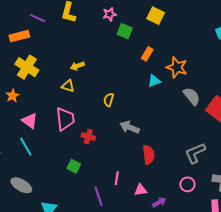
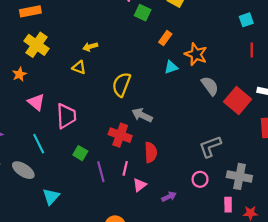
yellow semicircle: (109, 100) -> (121, 85), size x1.6
pink trapezoid: (65, 119) -> (66, 116), moved
red cross: (88, 137) -> (120, 135), moved, size x1.5
cyan line: (26, 147) -> (39, 144), moved
red semicircle: (149, 155) -> (151, 152), moved
pink triangle: (141, 190) -> (140, 185), moved, turned -32
purple line: (99, 196) -> (101, 172), moved

